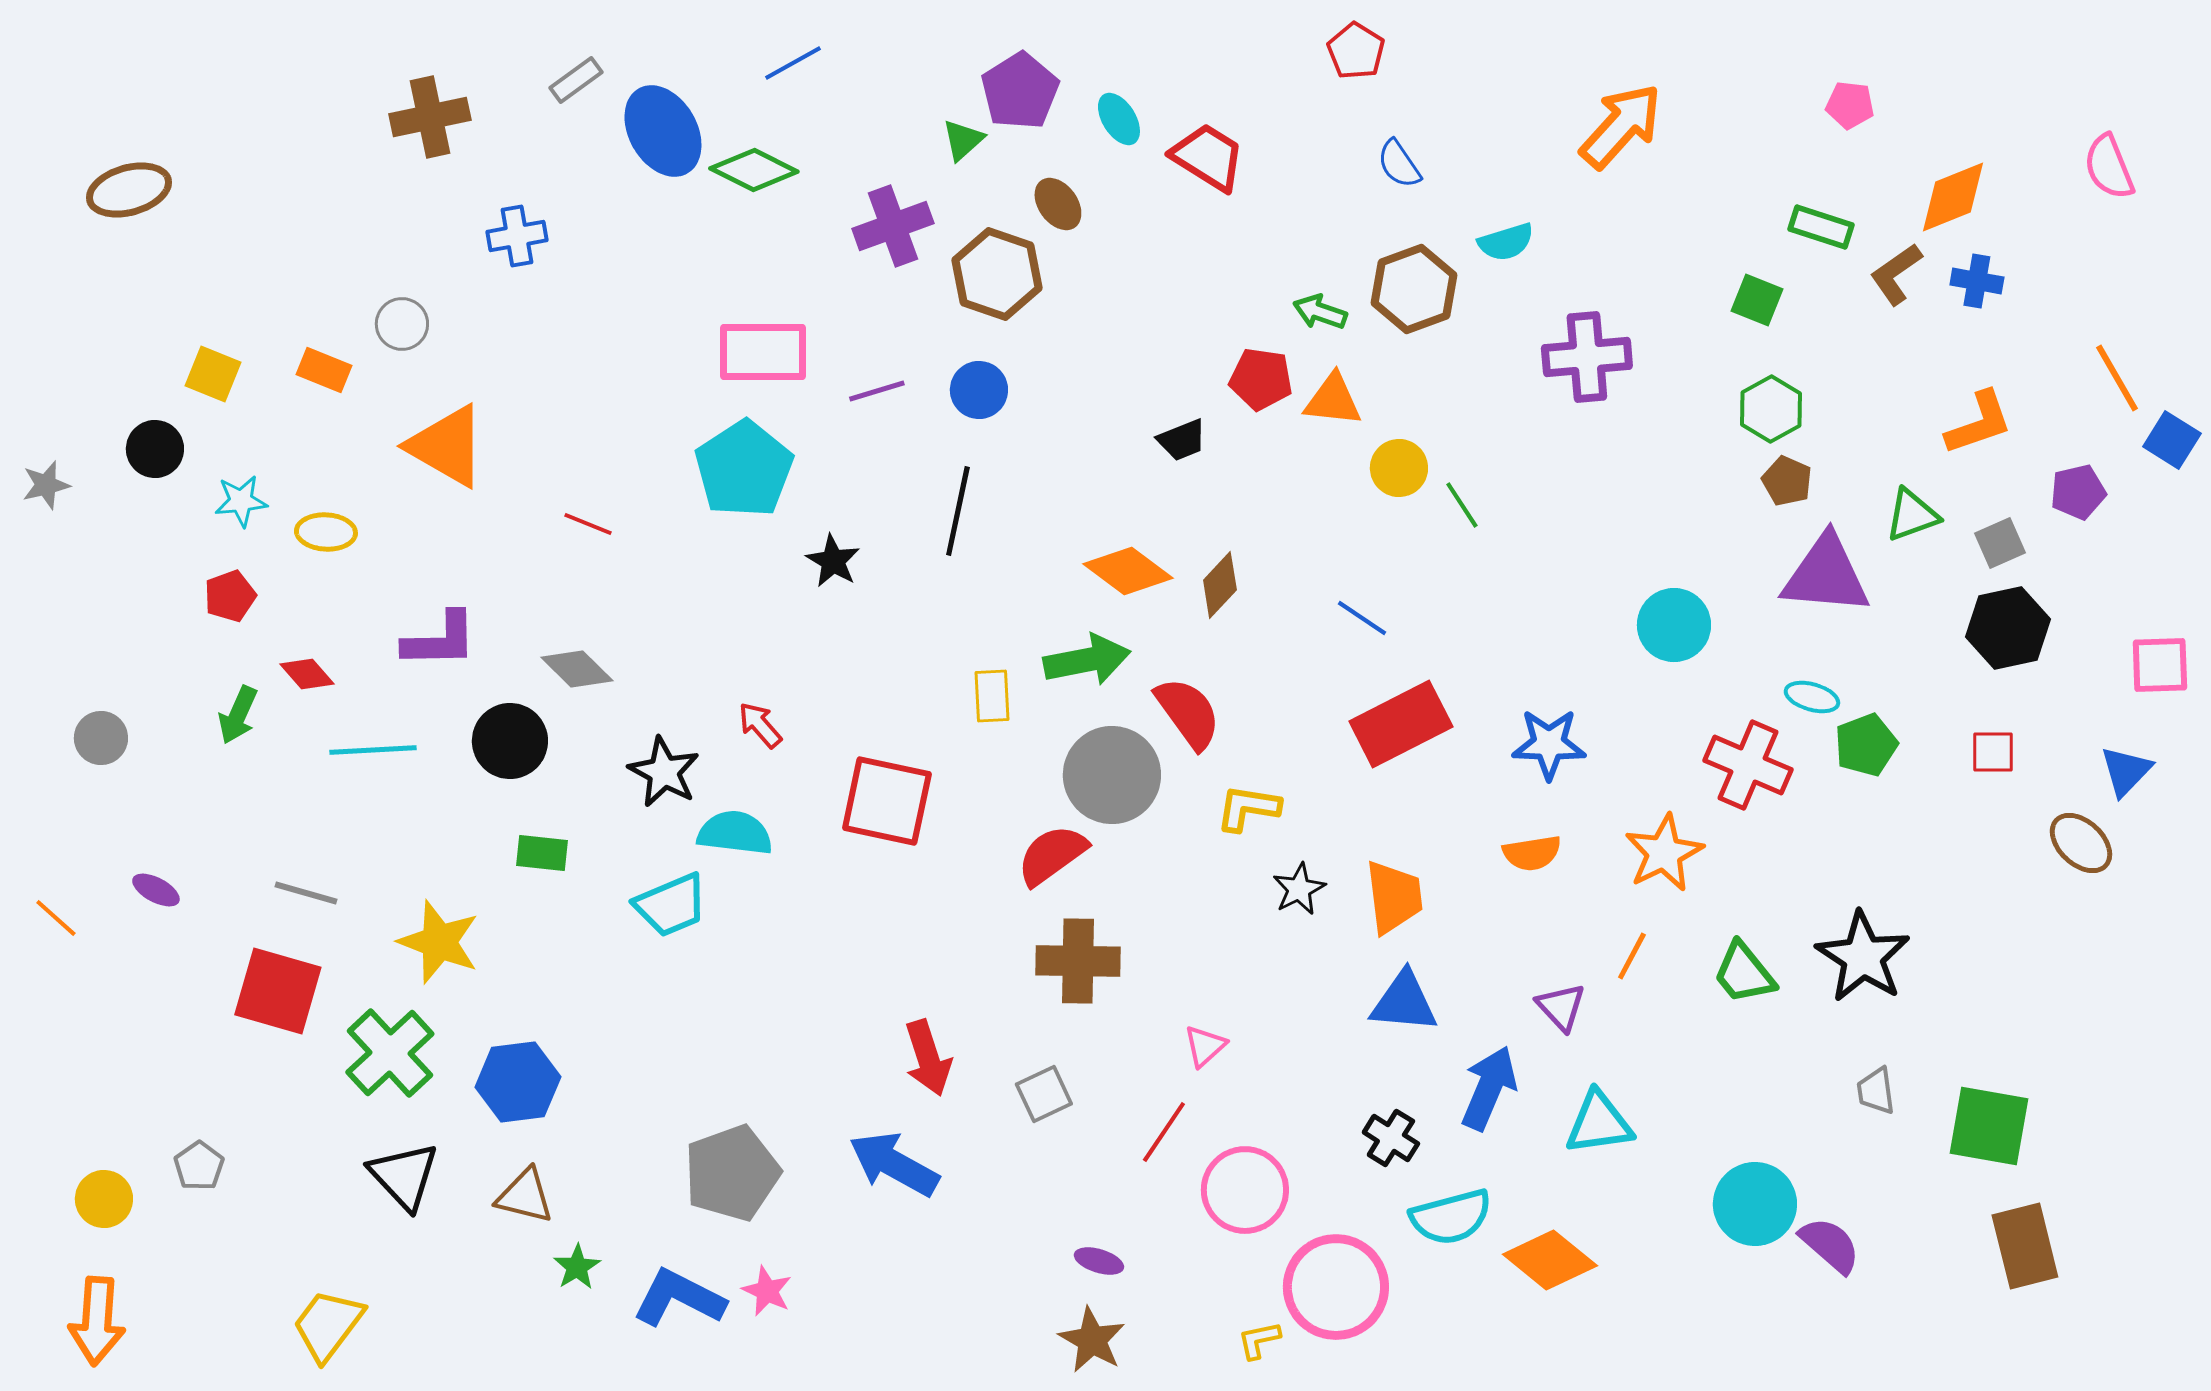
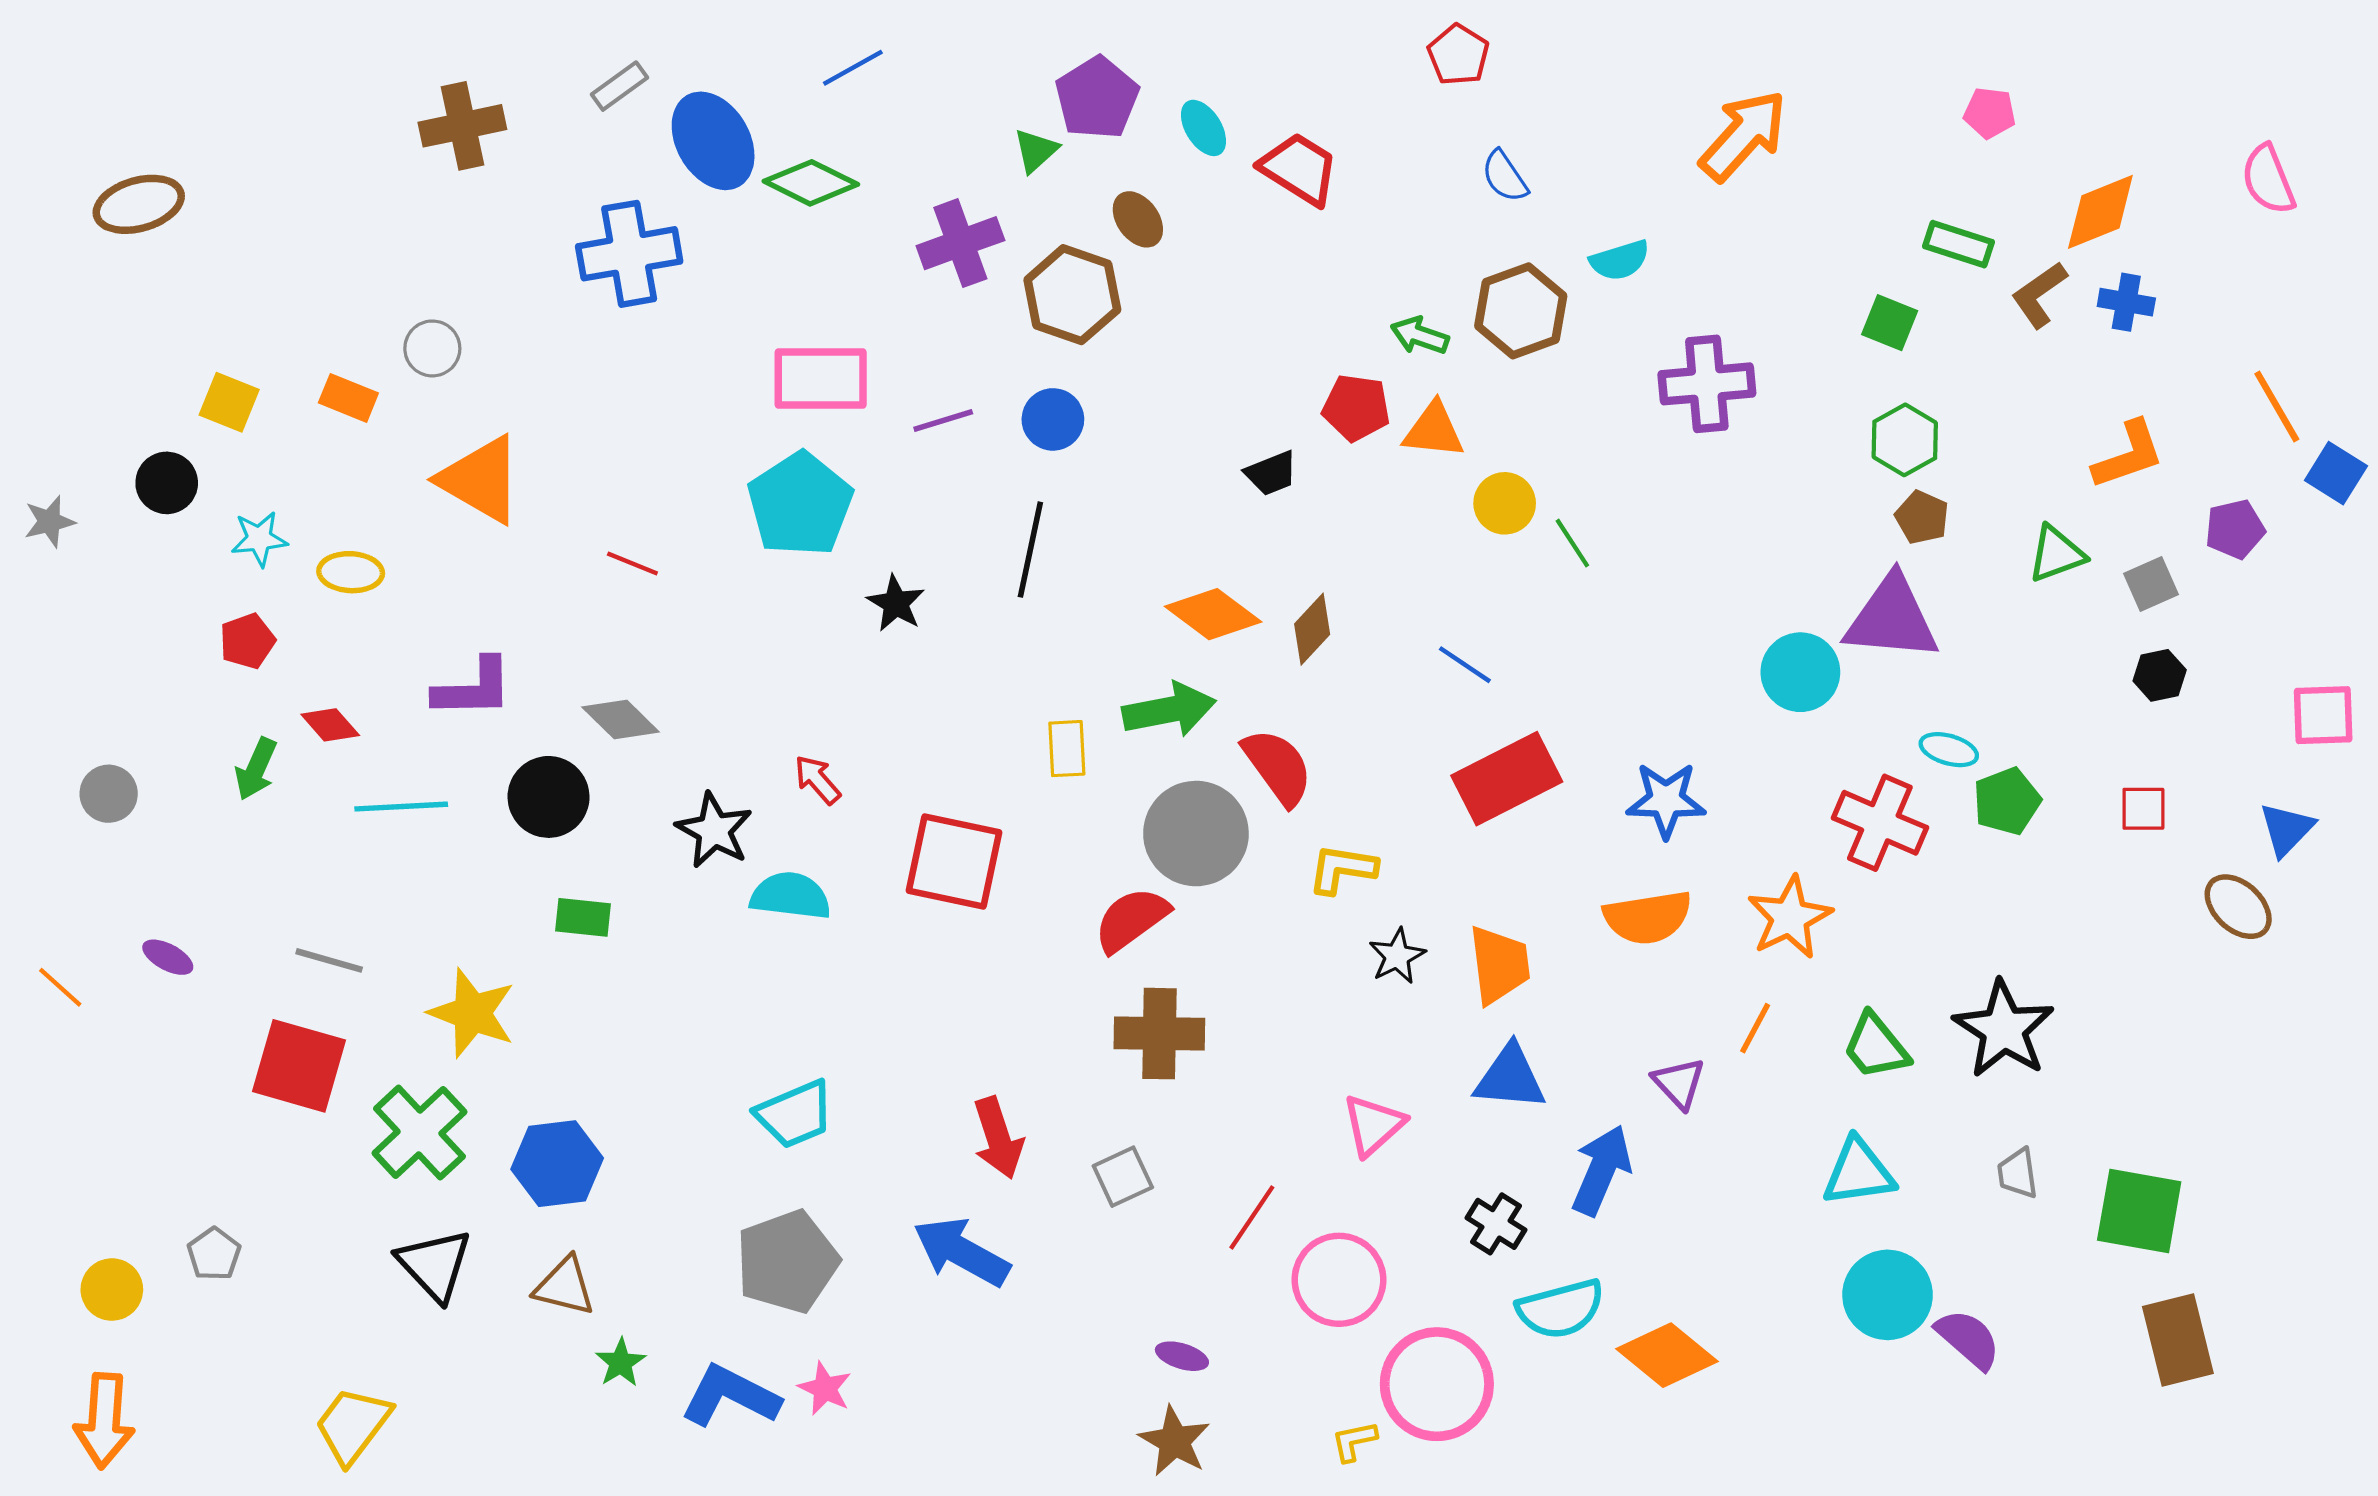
blue cross: (517, 236) -> (629, 254), moved, size x1.6
purple triangle: (1826, 575) -> (1892, 618), moved
black hexagon: (2008, 628) -> (2160, 675), size x0.6
orange semicircle: (1532, 853) -> (1648, 917), size x1.4
cyan trapezoid: (671, 905) -> (795, 1114), moved
pink triangle: (1205, 1046) -> (1373, 1125), moved, size x1.4
cyan triangle: (1599, 1123) -> (1858, 1172), moved

